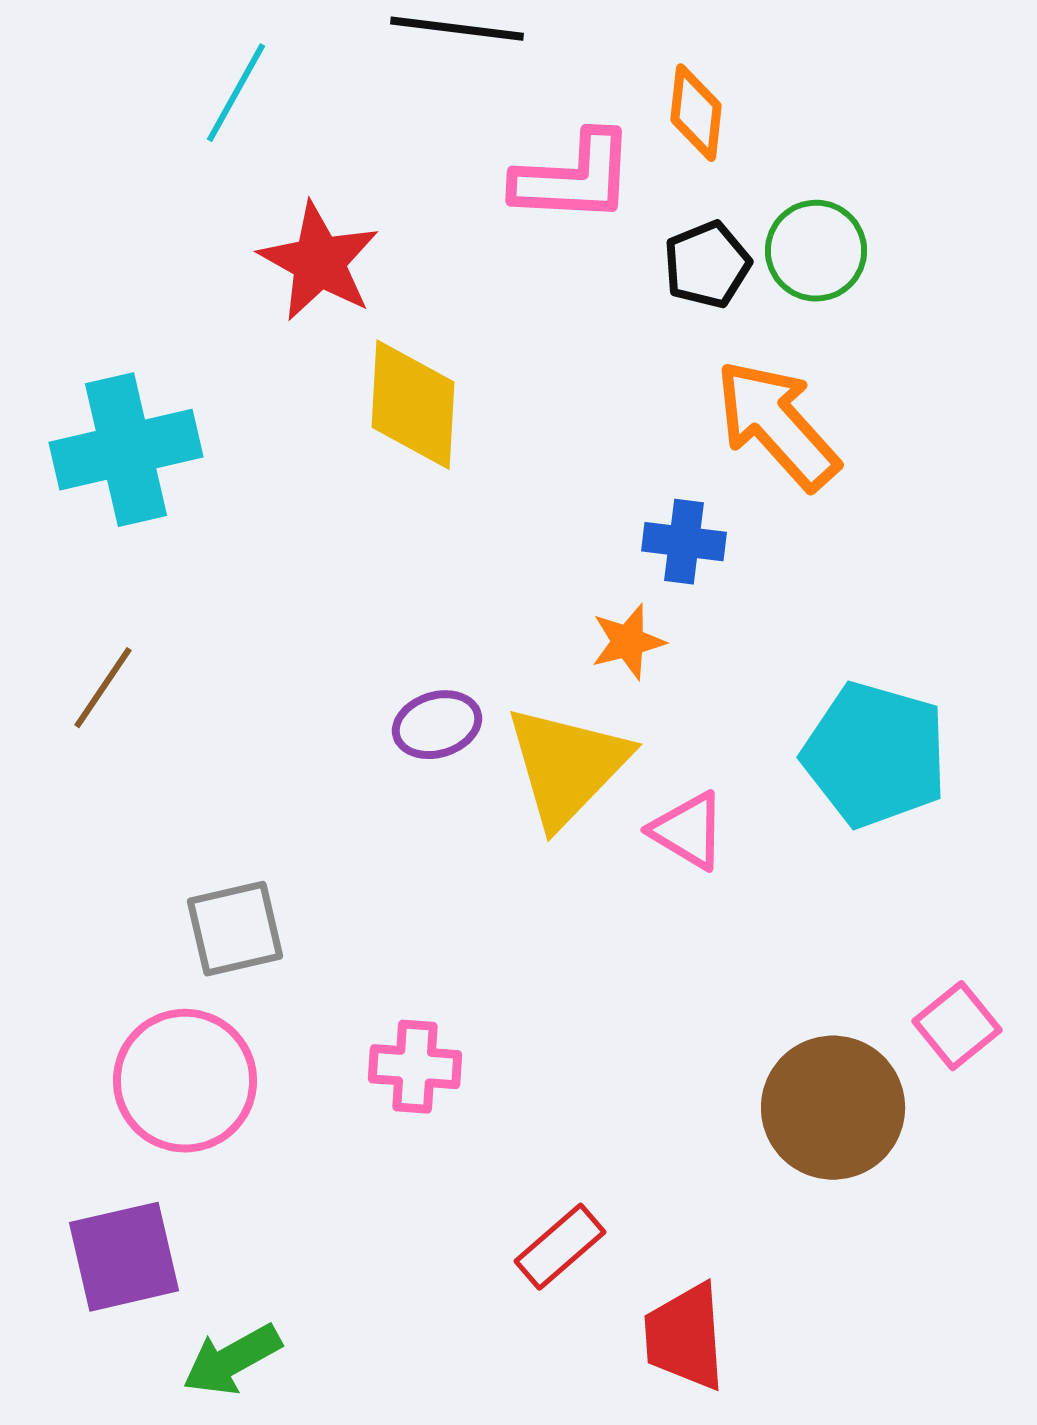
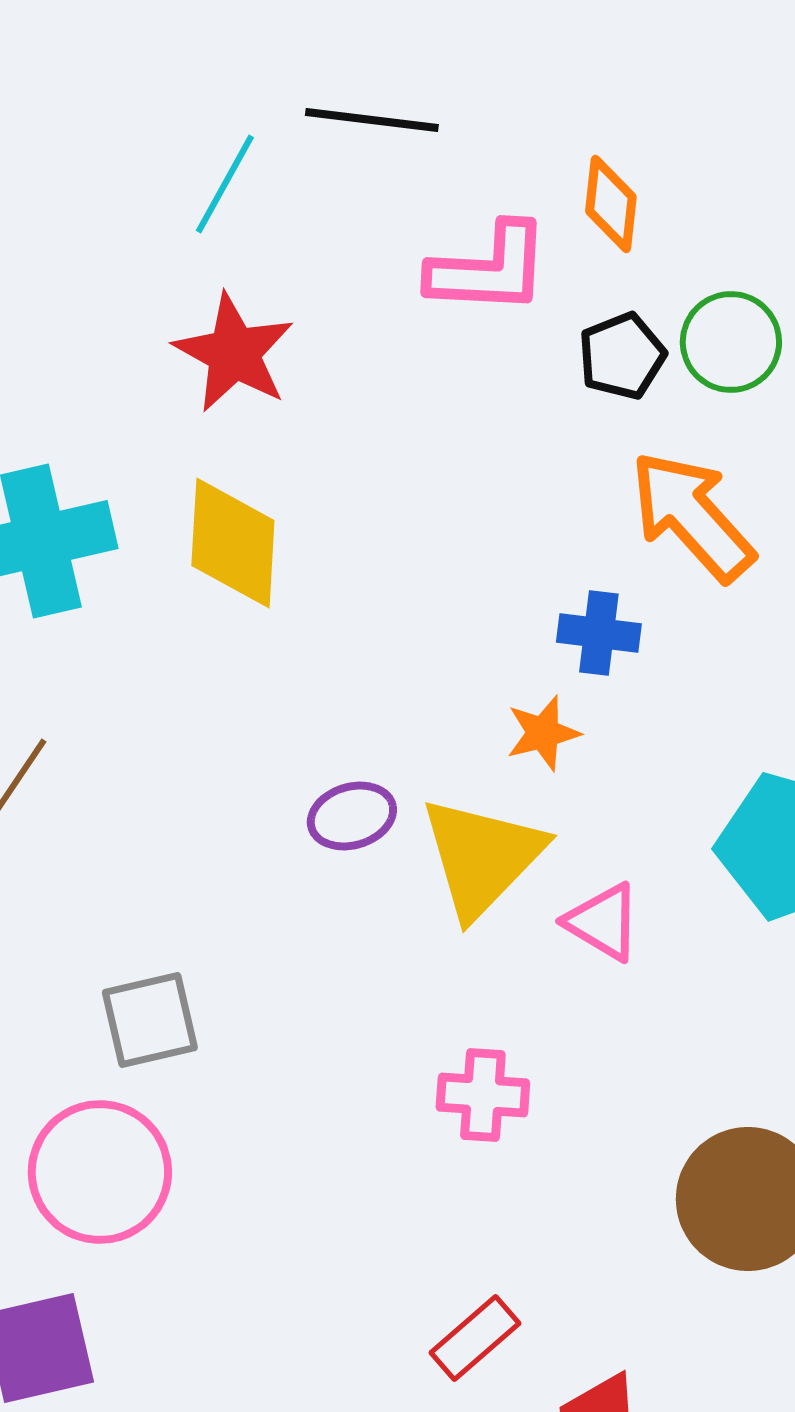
cyan line: (236, 93) -> (225, 184), moved
yellow diamond: (413, 405) -> (233, 543), moved
pink cross: (415, 1067) -> (483, 1095), moved

